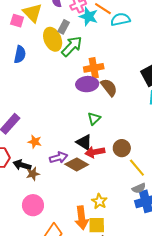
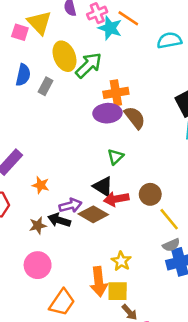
cyan semicircle: (120, 19) -> (169, 40), moved
gray rectangle: (64, 27) -> (45, 86), moved
black arrow: (22, 165) -> (59, 220), moved

